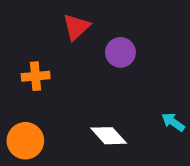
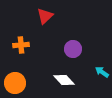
purple circle: (120, 52) -> (73, 49), moved

